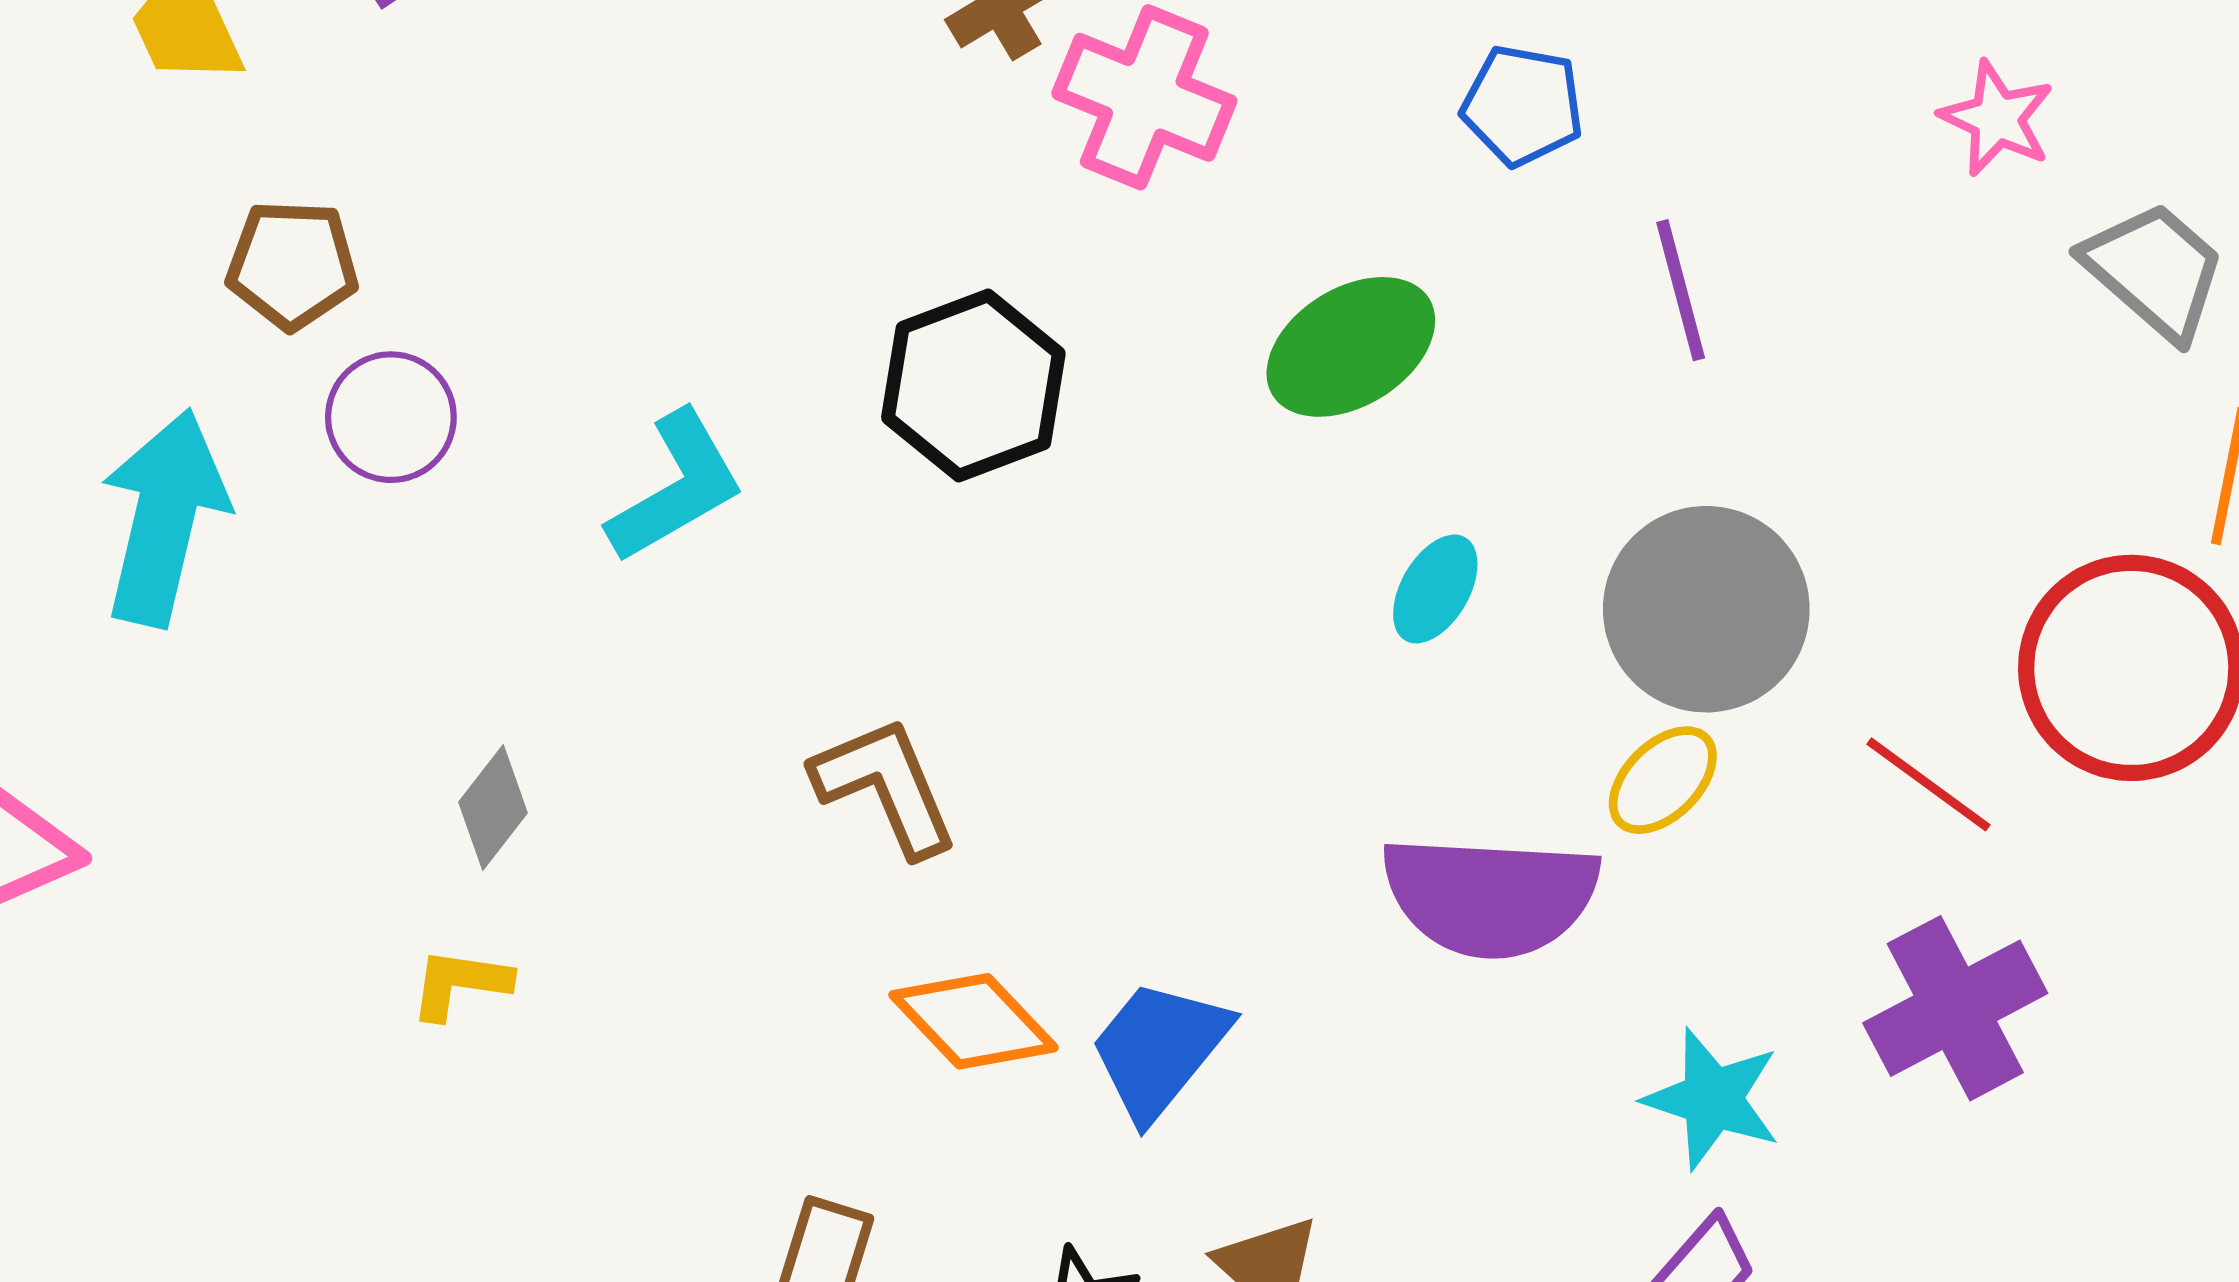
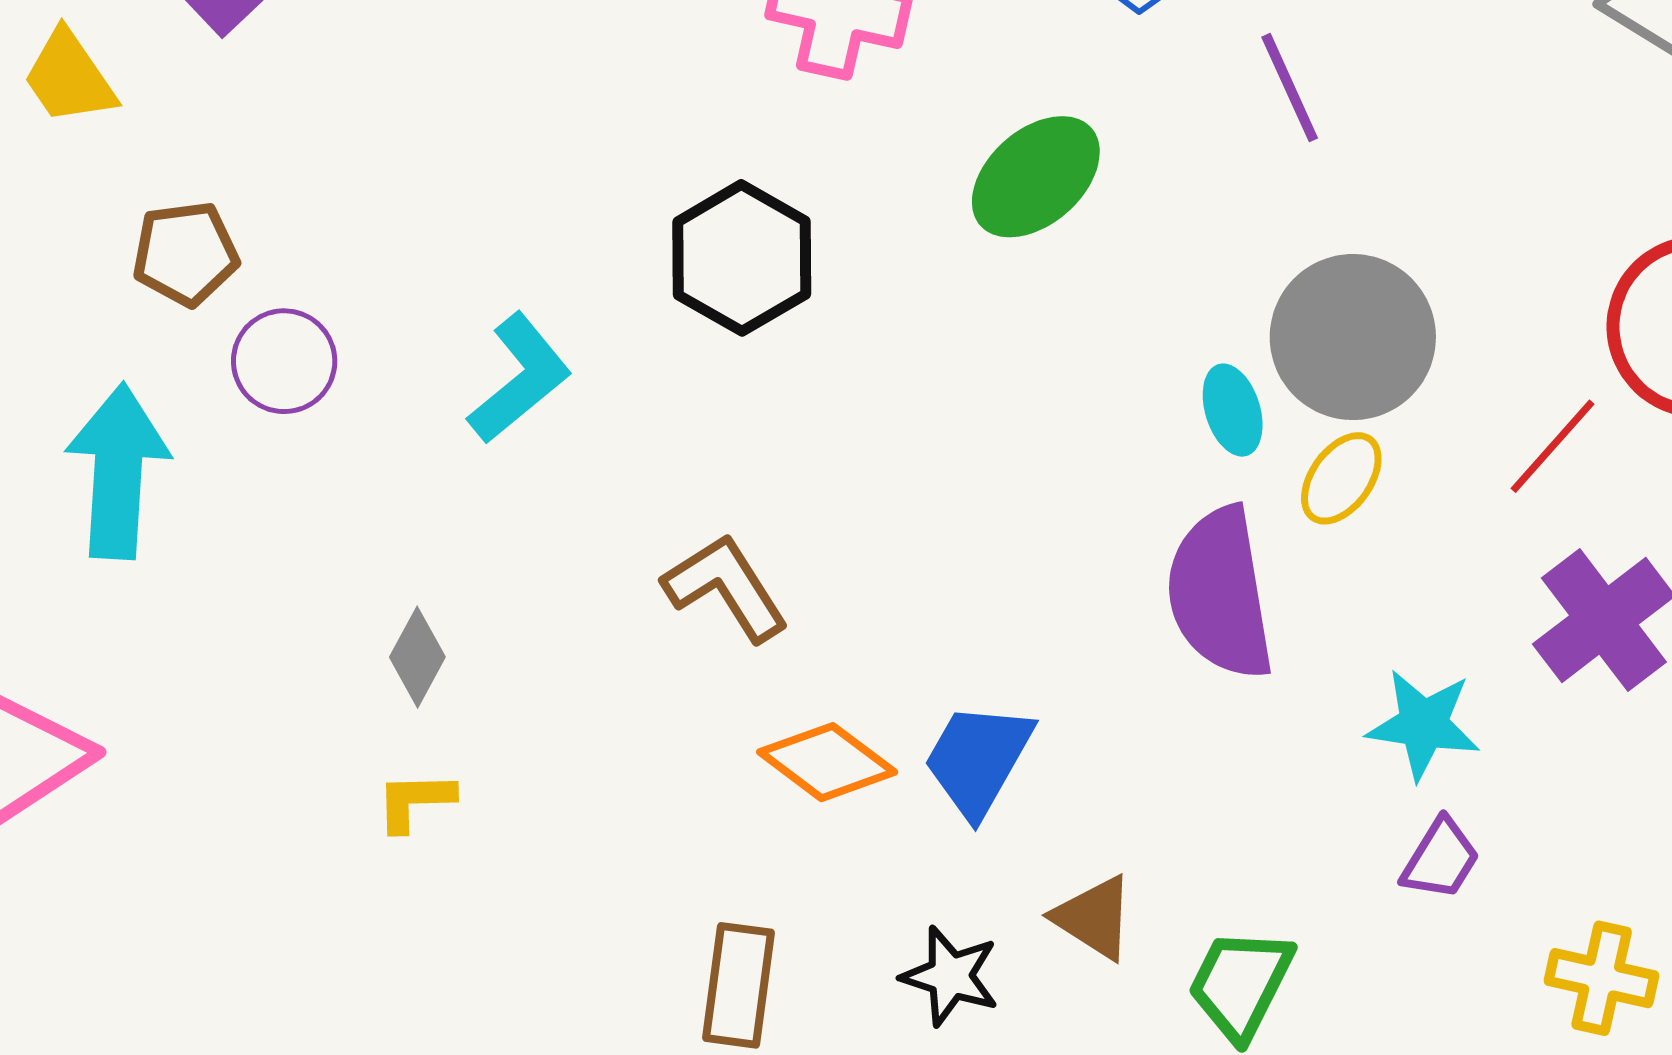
cyan ellipse: (1435, 589) -> (1233, 410), moved, turned -38
red line: (1929, 784) -> (1553, 446), turned -75
purple semicircle: (1490, 896) -> (1220, 593), turned 87

